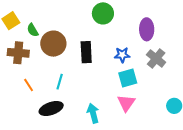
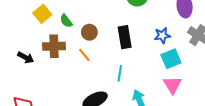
brown circle: (53, 44) -> (89, 32), size x0.6
cyan line: (60, 82) -> (120, 73), moved
orange line: (29, 85) -> (84, 55), moved

